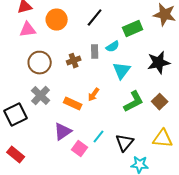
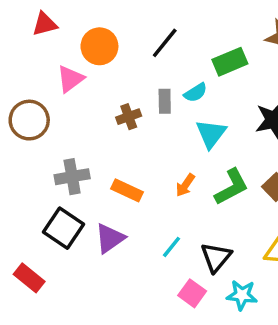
pink triangle: (28, 30) -> (70, 79), moved, turned -30
brown circle: (40, 63) -> (29, 120), moved
orange arrow: (94, 95) -> (185, 185), moved
gray cross: (41, 96) -> (72, 177), turned 36
black square: (16, 115) -> (63, 228), moved, turned -30
pink square: (80, 149) -> (192, 293), moved

